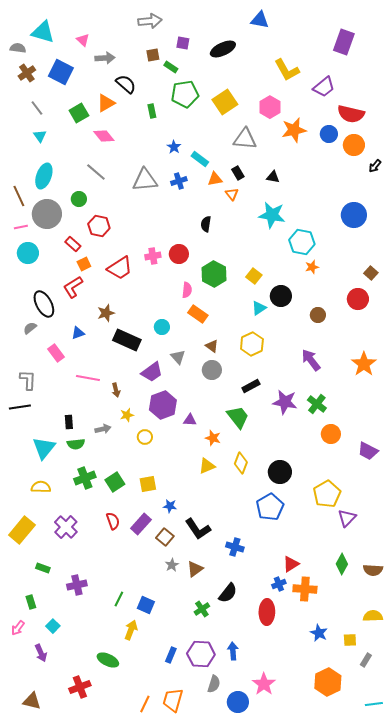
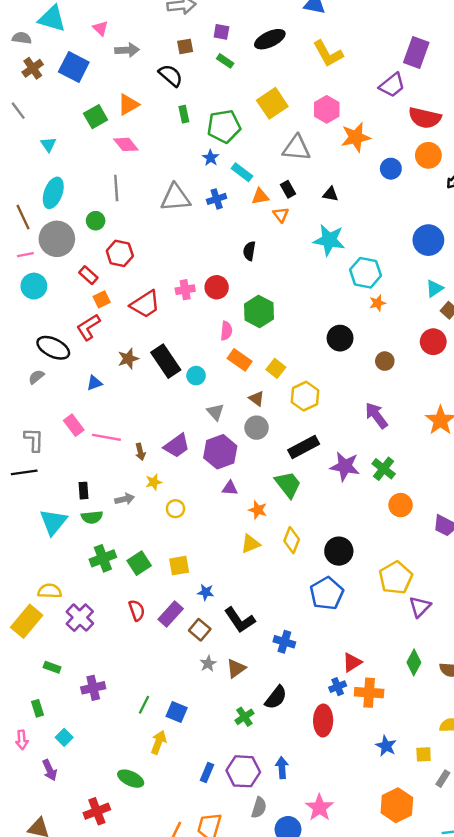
purple rectangle: (344, 42) -> (416, 52), moved
green rectangle: (171, 67) -> (225, 61), moved
yellow L-shape: (287, 70) -> (328, 54), moved
black semicircle: (126, 84) -> (171, 75), moved
green pentagon: (185, 94) -> (224, 126), moved
gray line: (37, 108) -> (18, 111), moved
blue circle: (329, 134) -> (391, 169), moved
gray line: (96, 172) -> (116, 188), turned 45
yellow square: (254, 276) -> (276, 368), moved
black ellipse: (44, 304) -> (53, 348), turned -36
cyan triangle: (259, 308) -> (434, 288), moved
black rectangle: (127, 340) -> (166, 361), moved, turned 32
pink rectangle: (56, 353) -> (74, 425), moved
purple trapezoid: (152, 372) -> (177, 446), moved
black rectangle: (251, 386) -> (304, 447), size x1.4
purple hexagon: (163, 405) -> (220, 452), moved
yellow semicircle: (41, 487) -> (50, 591), moved
pink arrow: (18, 628) -> (22, 740), turned -42

